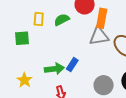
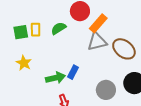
orange rectangle: (102, 18) -> (98, 23), turned 36
green square: (22, 38) -> (21, 32), moved
yellow star: (24, 80) -> (24, 63), moved

